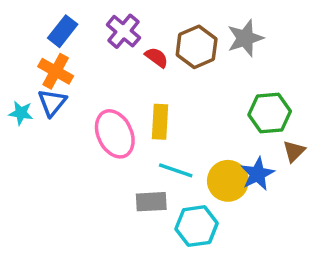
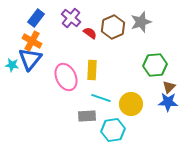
blue triangle: (52, 103) -> (30, 59), size x1.4
blue star: (257, 174) -> (168, 102), moved, turned 30

